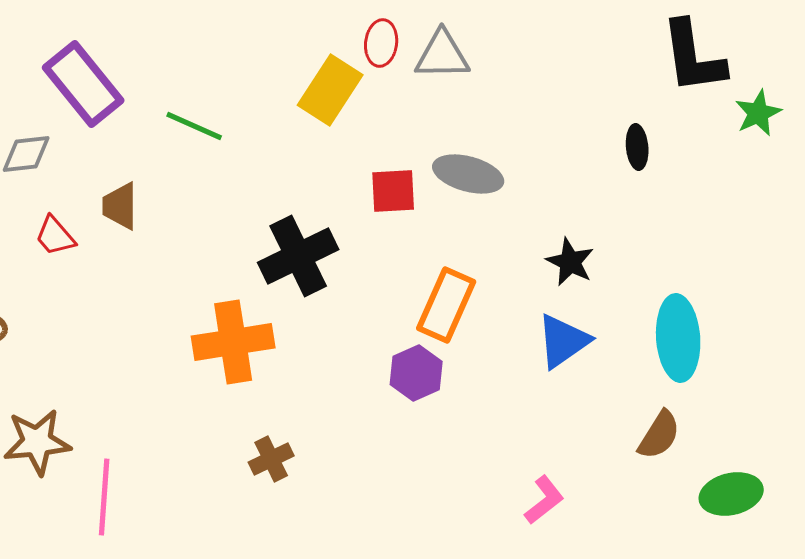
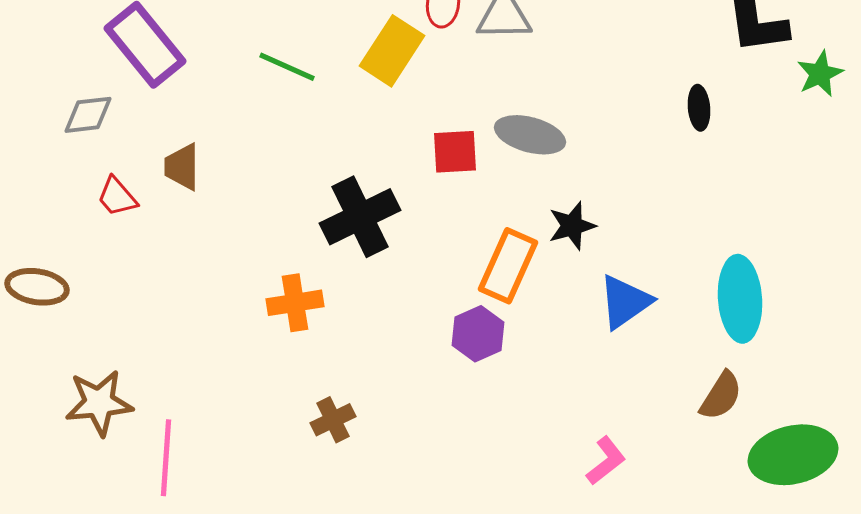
green line: (194, 126) -> (287, 67), moved
black star: (570, 262) -> (572, 226), moved, turned 30
orange cross: (233, 342) -> (295, 303), size x0.7
green ellipse: (731, 494) -> (793, 455), size x1.4

